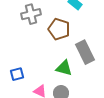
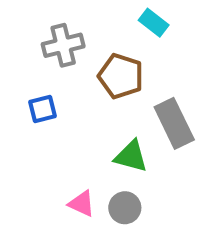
blue square: (17, 74) -> (43, 109), moved

